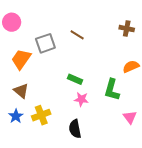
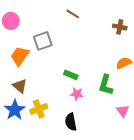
brown line: (77, 35) -> (73, 14), moved
blue star: (16, 116) -> (15, 110), size x1.5

